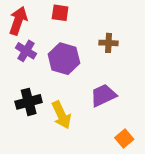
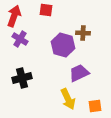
purple hexagon: (64, 59) -> (63, 45), moved
yellow arrow: (61, 115) -> (68, 99), moved
orange square: (124, 139) -> (95, 106), turned 32

